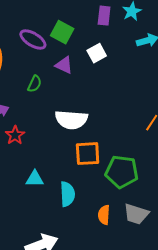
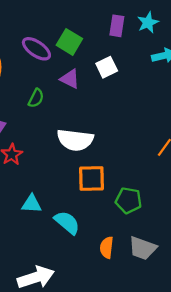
green pentagon: (122, 172) -> (129, 200), size x0.7
cyan semicircle: (67, 194) -> (67, 223), turned -50

